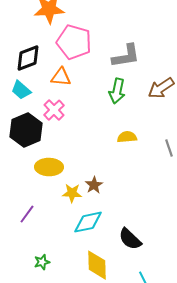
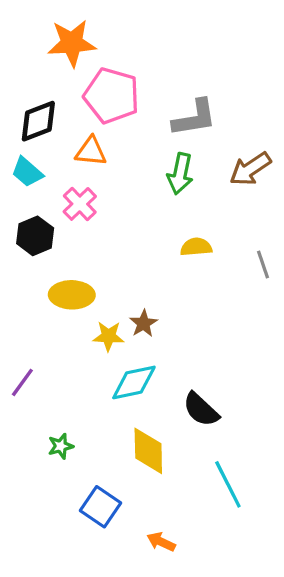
black hexagon: (26, 130) -> (35, 236), size x0.7
purple line: (27, 214) -> (22, 382), moved

